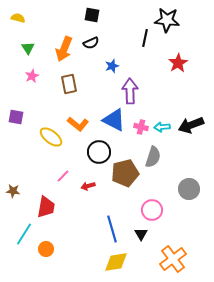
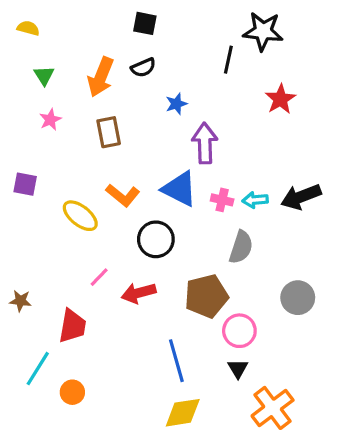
brown pentagon: (125, 173) -> (206, 296), moved
red arrow: (88, 186) -> (139, 293), size x1.5
black triangle: (141, 234) -> (238, 369), moved

